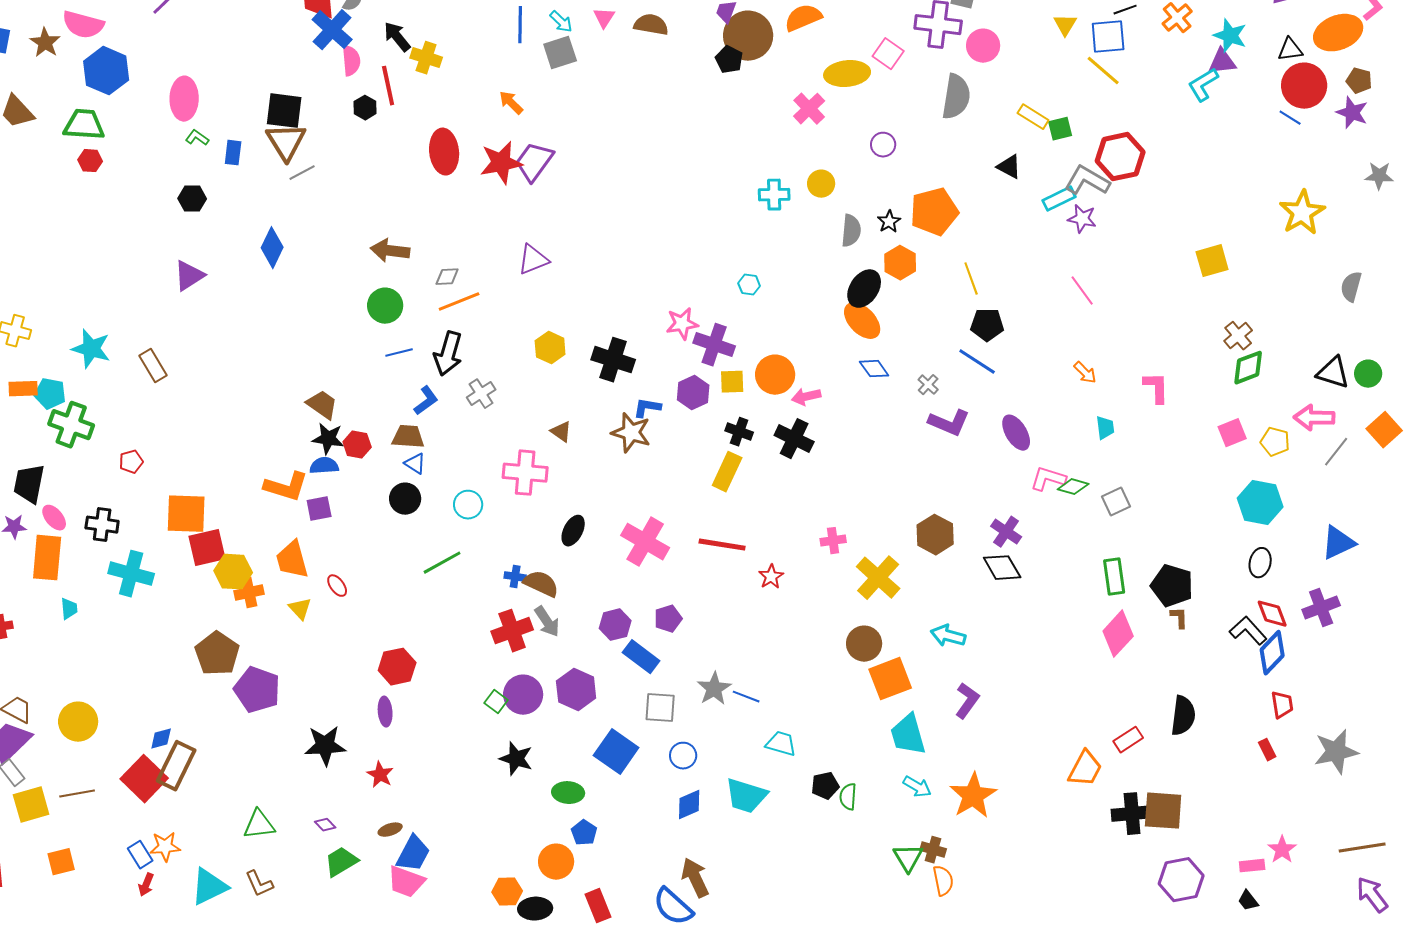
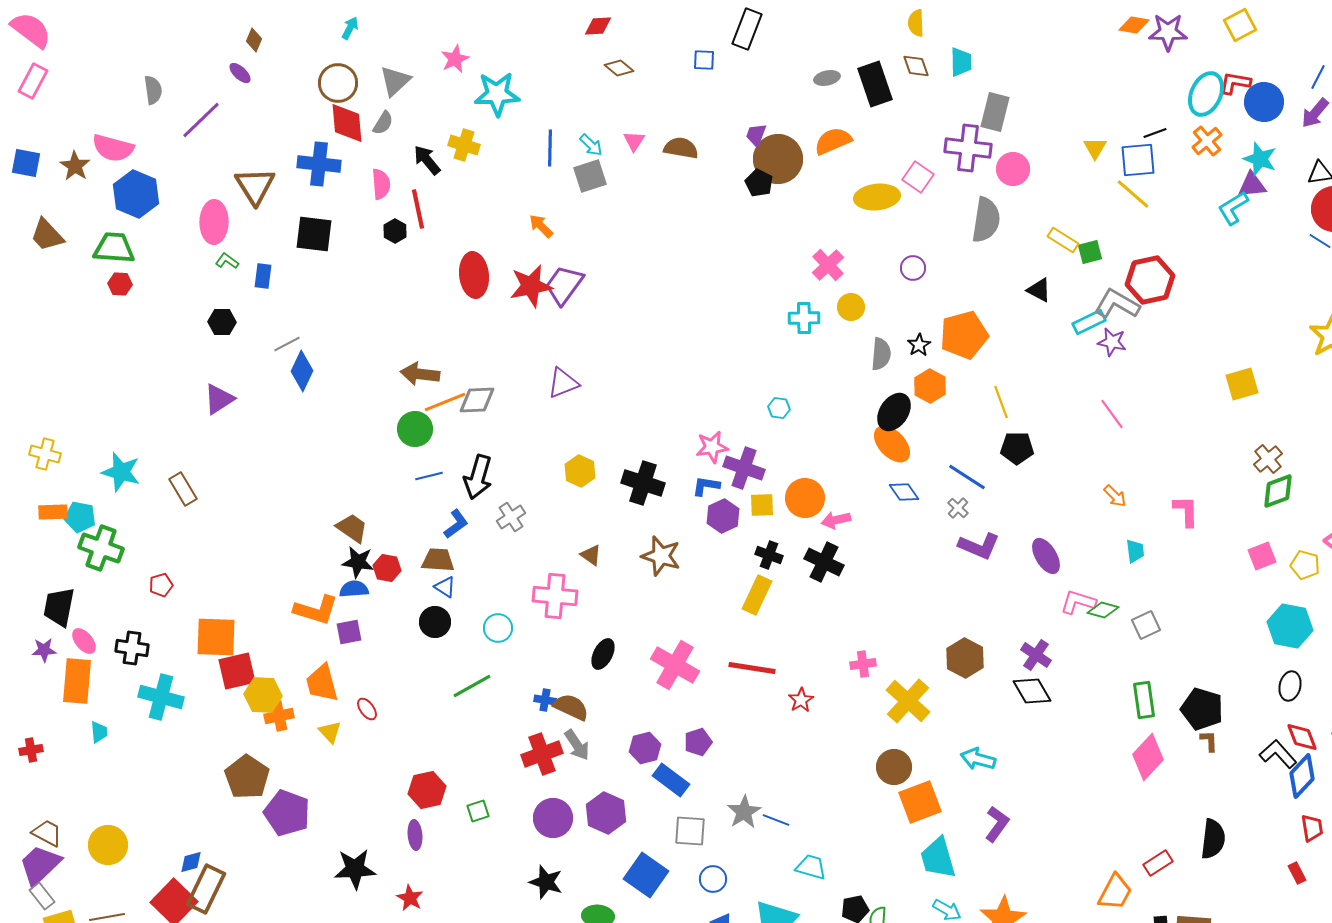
blue cross: (332, 30) -> (319, 164), moved, turned -36
yellow cross: (426, 58) -> (464, 145), moved
pink cross: (809, 109) -> (828, 265), moved
brown triangle: (286, 142) -> (255, 186), moved
gray line: (302, 173) -> (287, 344), moved
gray diamond: (447, 277) -> (477, 400), size x1.5
orange line: (459, 302) -> (445, 402), moved
blue line: (977, 362) -> (967, 477), moved
blue L-shape: (647, 408) -> (706, 486), moved
green square: (496, 702) -> (478, 811), moved, turned 35

